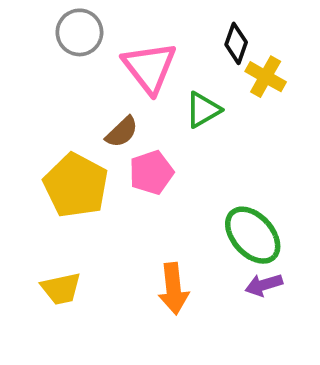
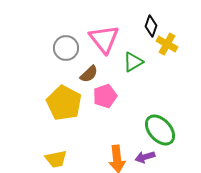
gray circle: (79, 32) -> (66, 48), moved
purple arrow: (264, 285) -> (145, 157), moved

